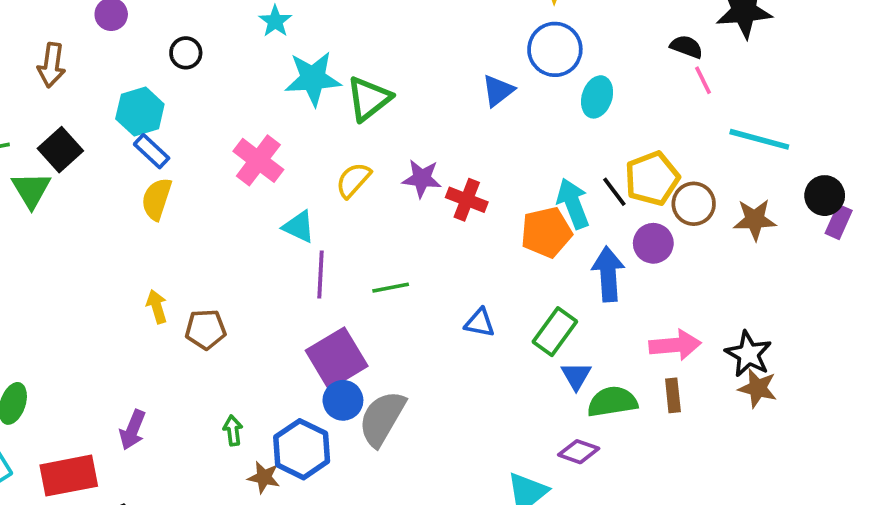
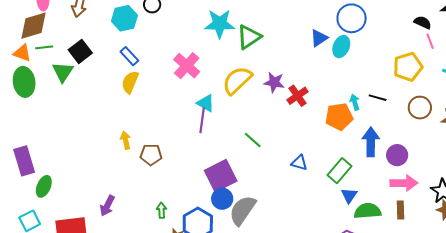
cyan ellipse: (597, 97) -> (341, 47), moved
cyan hexagon: (140, 112) -> (124, 18), moved
yellow pentagon: (652, 178) -> (408, 67), moved
yellow semicircle: (353, 180) -> (237, 80), size x1.5
black line: (614, 192) -> (378, 98), turned -42
red cross: (467, 200) -> (298, 96), turned 30
cyan arrow: (573, 203) -> (355, 102), size x0.6
purple circle: (653, 243) -> (397, 155), moved
purple line: (320, 275) -> (202, 120), moved
green line: (391, 288) -> (253, 140), turned 48

